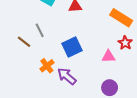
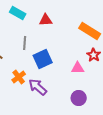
gray line: (40, 30) -> (25, 43), moved, turned 32

